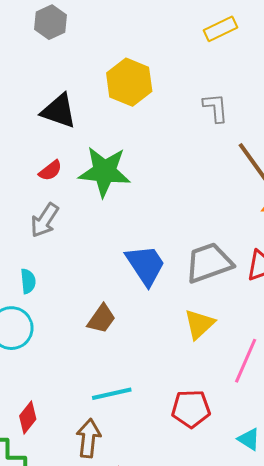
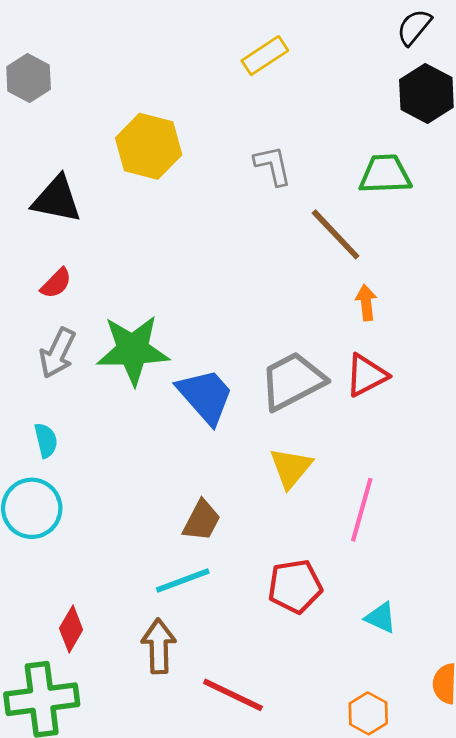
green star: (104, 172) -> (133, 350), moved
brown trapezoid: (101, 319) -> (202, 521), moved

